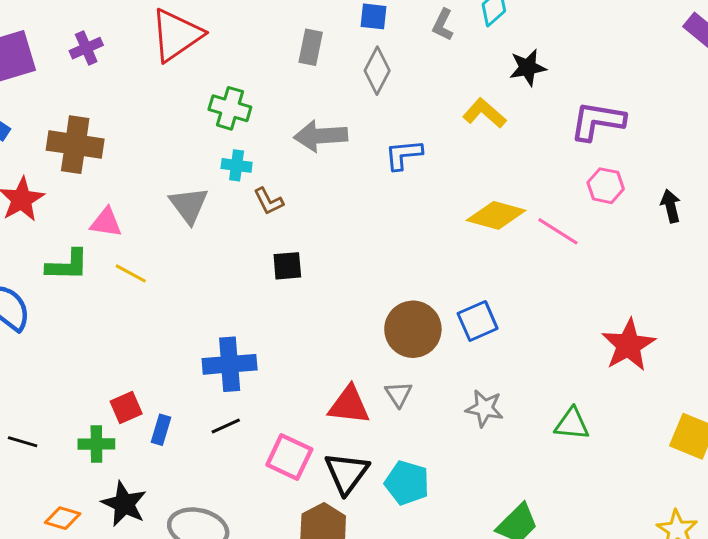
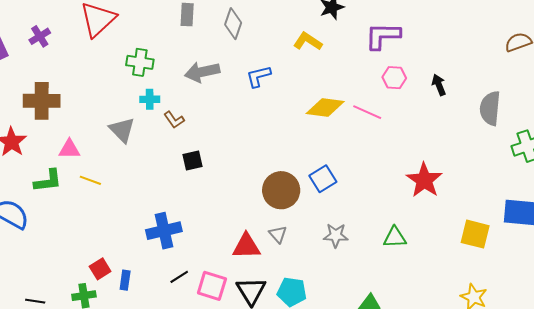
black line: (226, 426) -> (179, 277), moved

